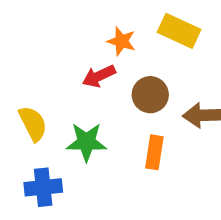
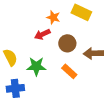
orange rectangle: (154, 152) -> (69, 71), turned -56

